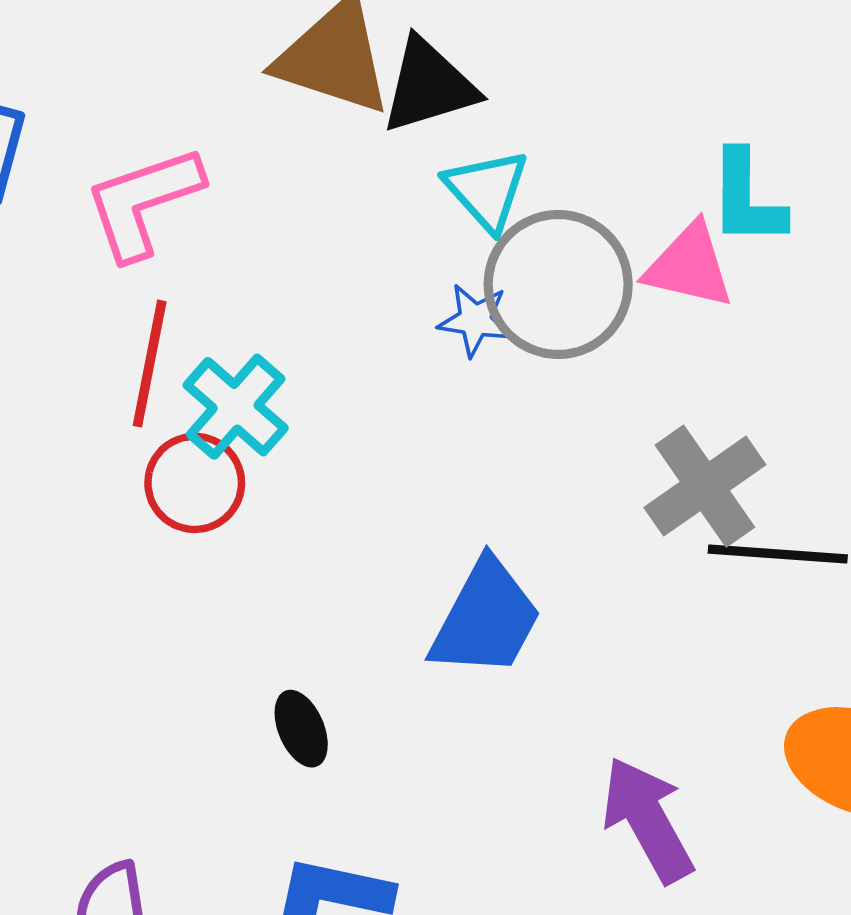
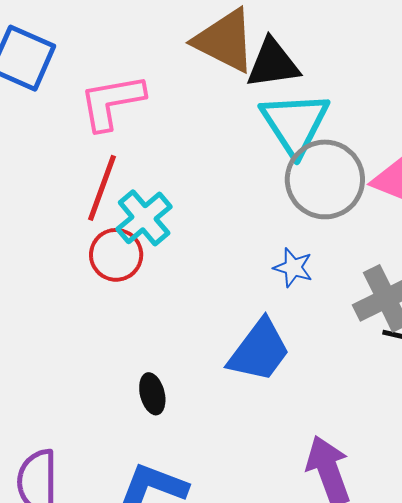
cyan triangle: (487, 190) -> (295, 124), size x1.5
blue star: (475, 320) -> (293, 268), moved

